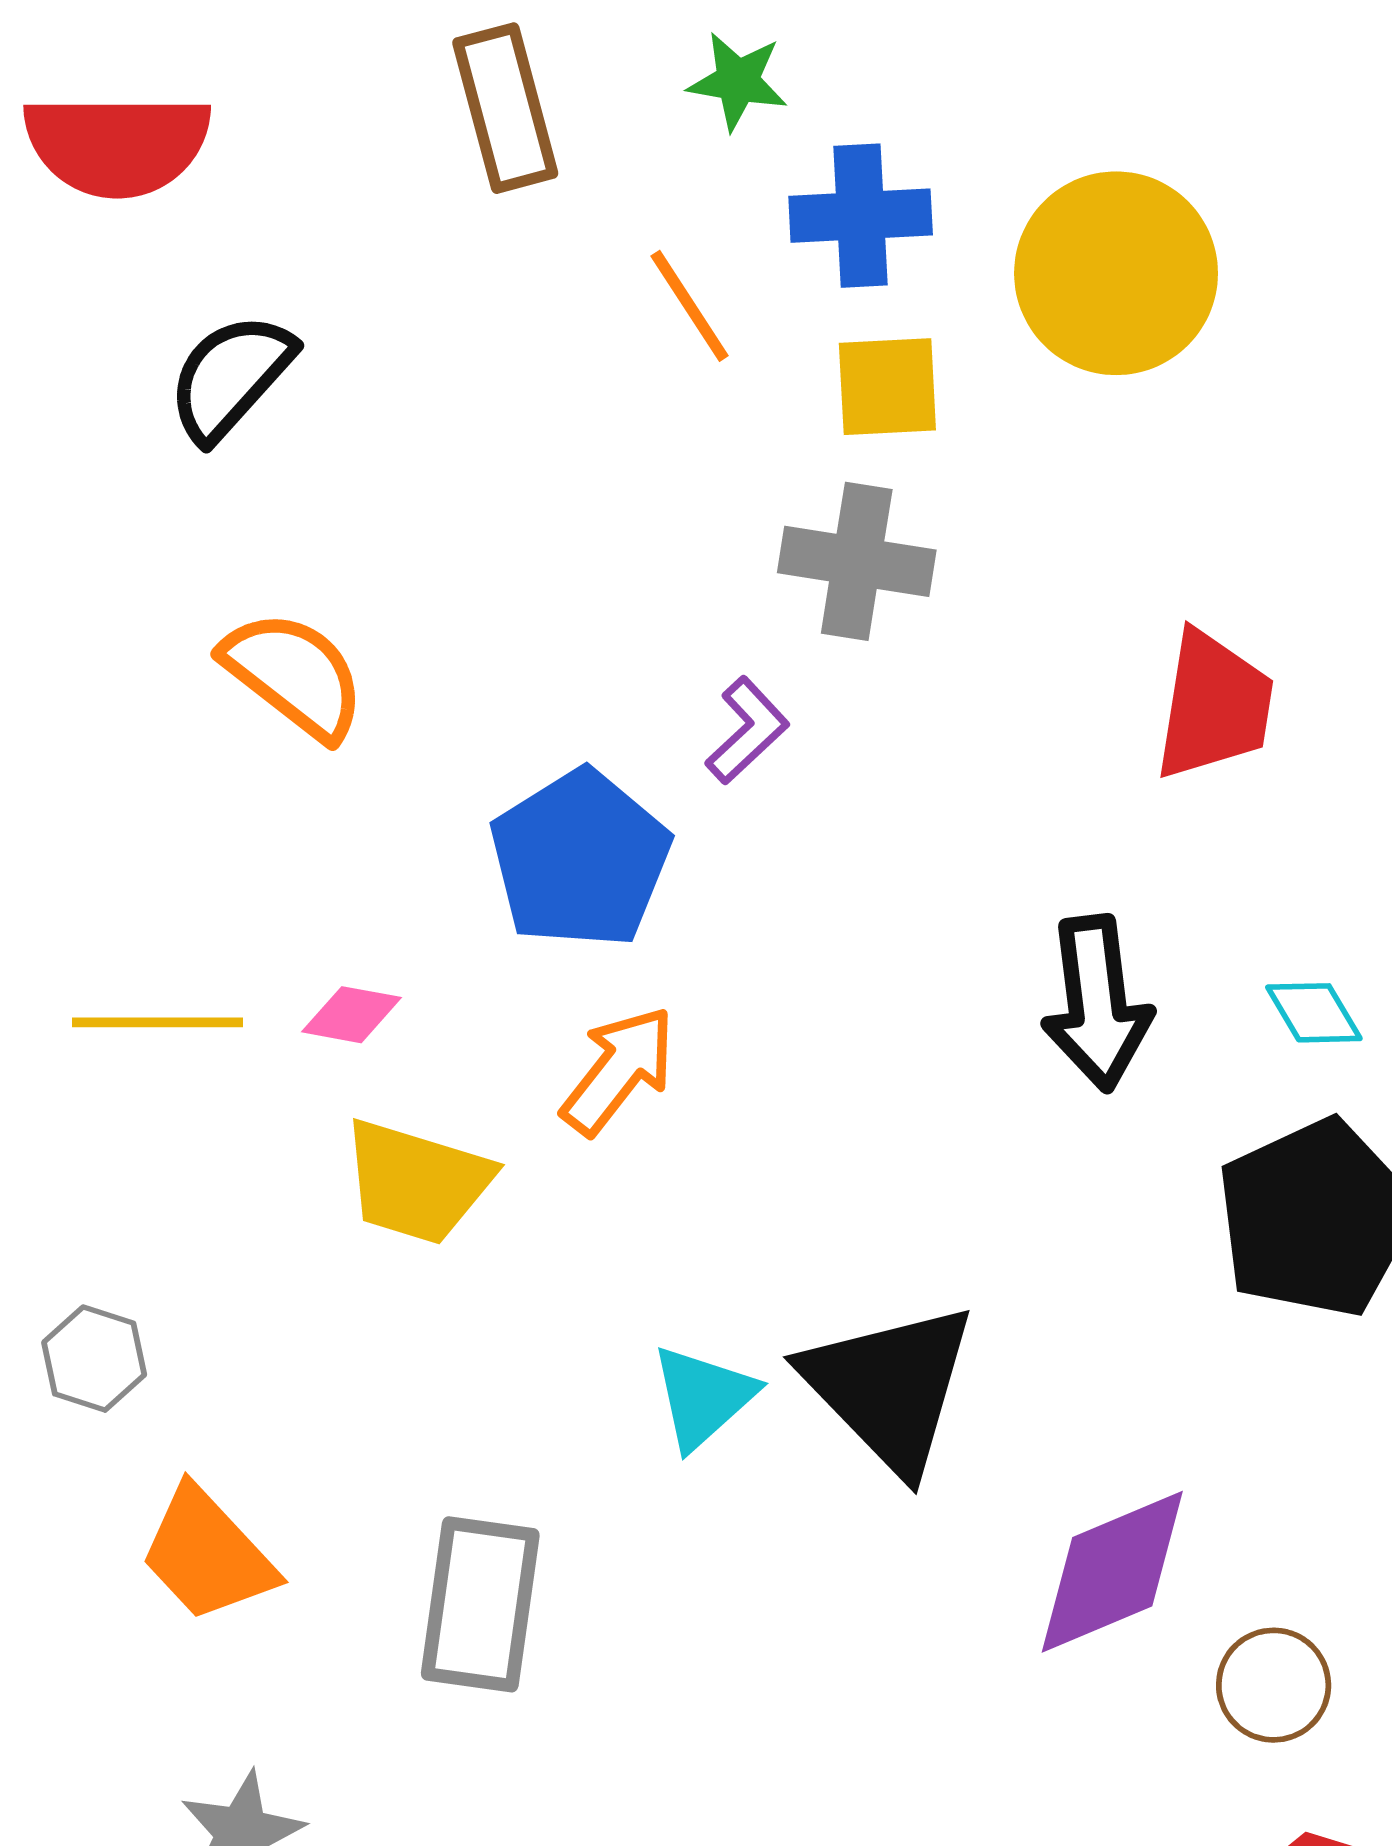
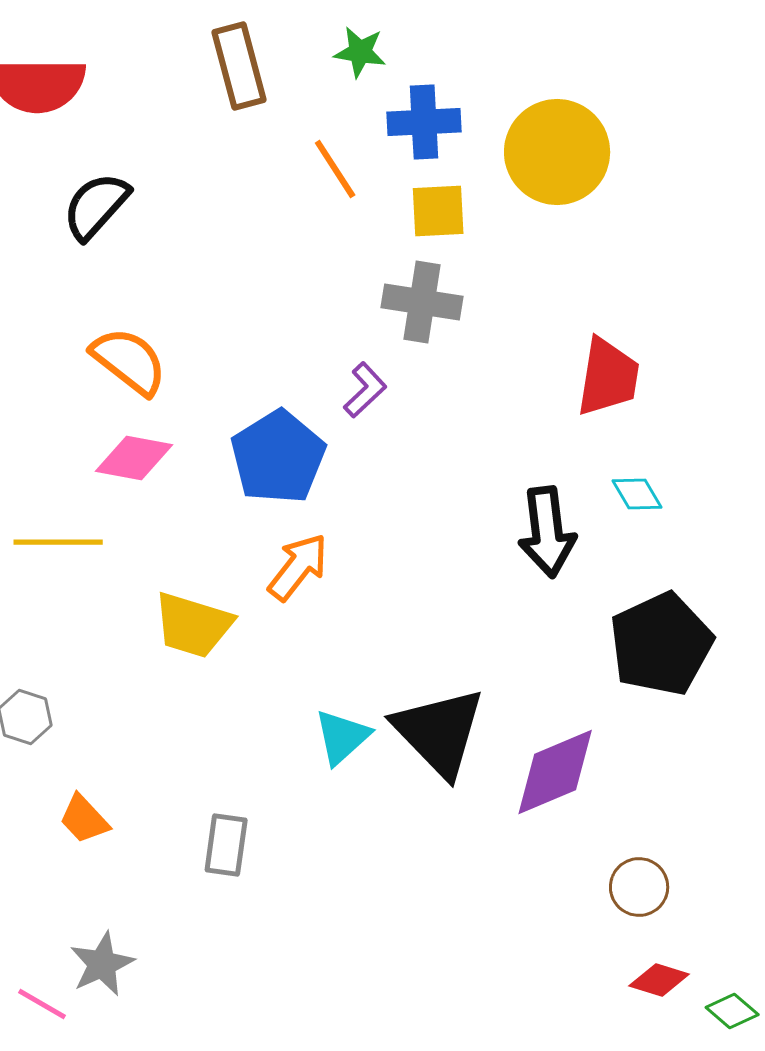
cyan diamond: (1314, 1013) -> (637, 494), moved
pink diamond: (352, 1015) -> (134, 458), moved, size x1.5
orange trapezoid: (207, 1554) -> (84, 819), size x0.7
purple diamond: (1112, 1572) -> (555, 772), moved
gray rectangle: (480, 1604) -> (226, 845), size x0.7

